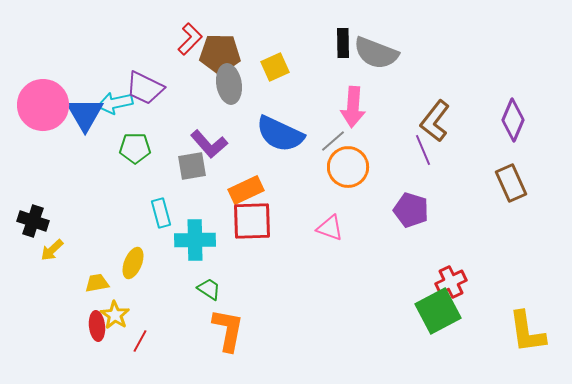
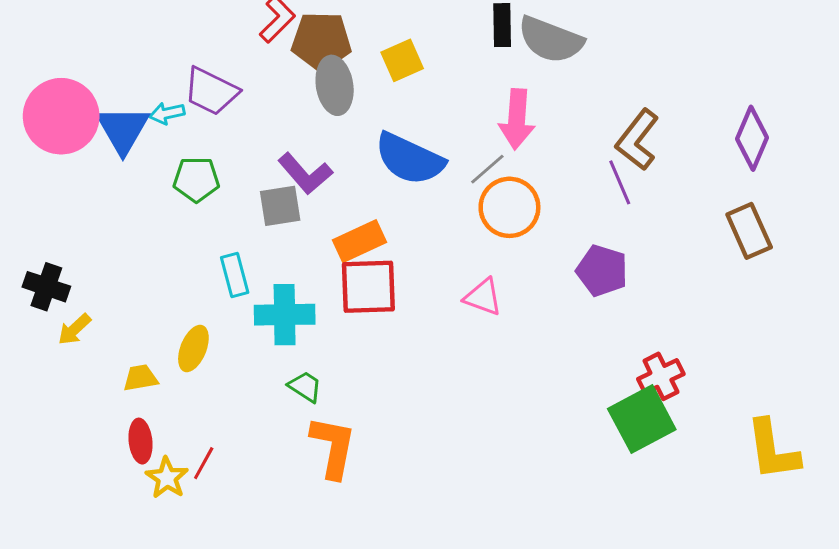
cyan arrow: (115, 103) -> (167, 113), size x0.7
yellow star: (115, 315) -> (167, 478), moved

